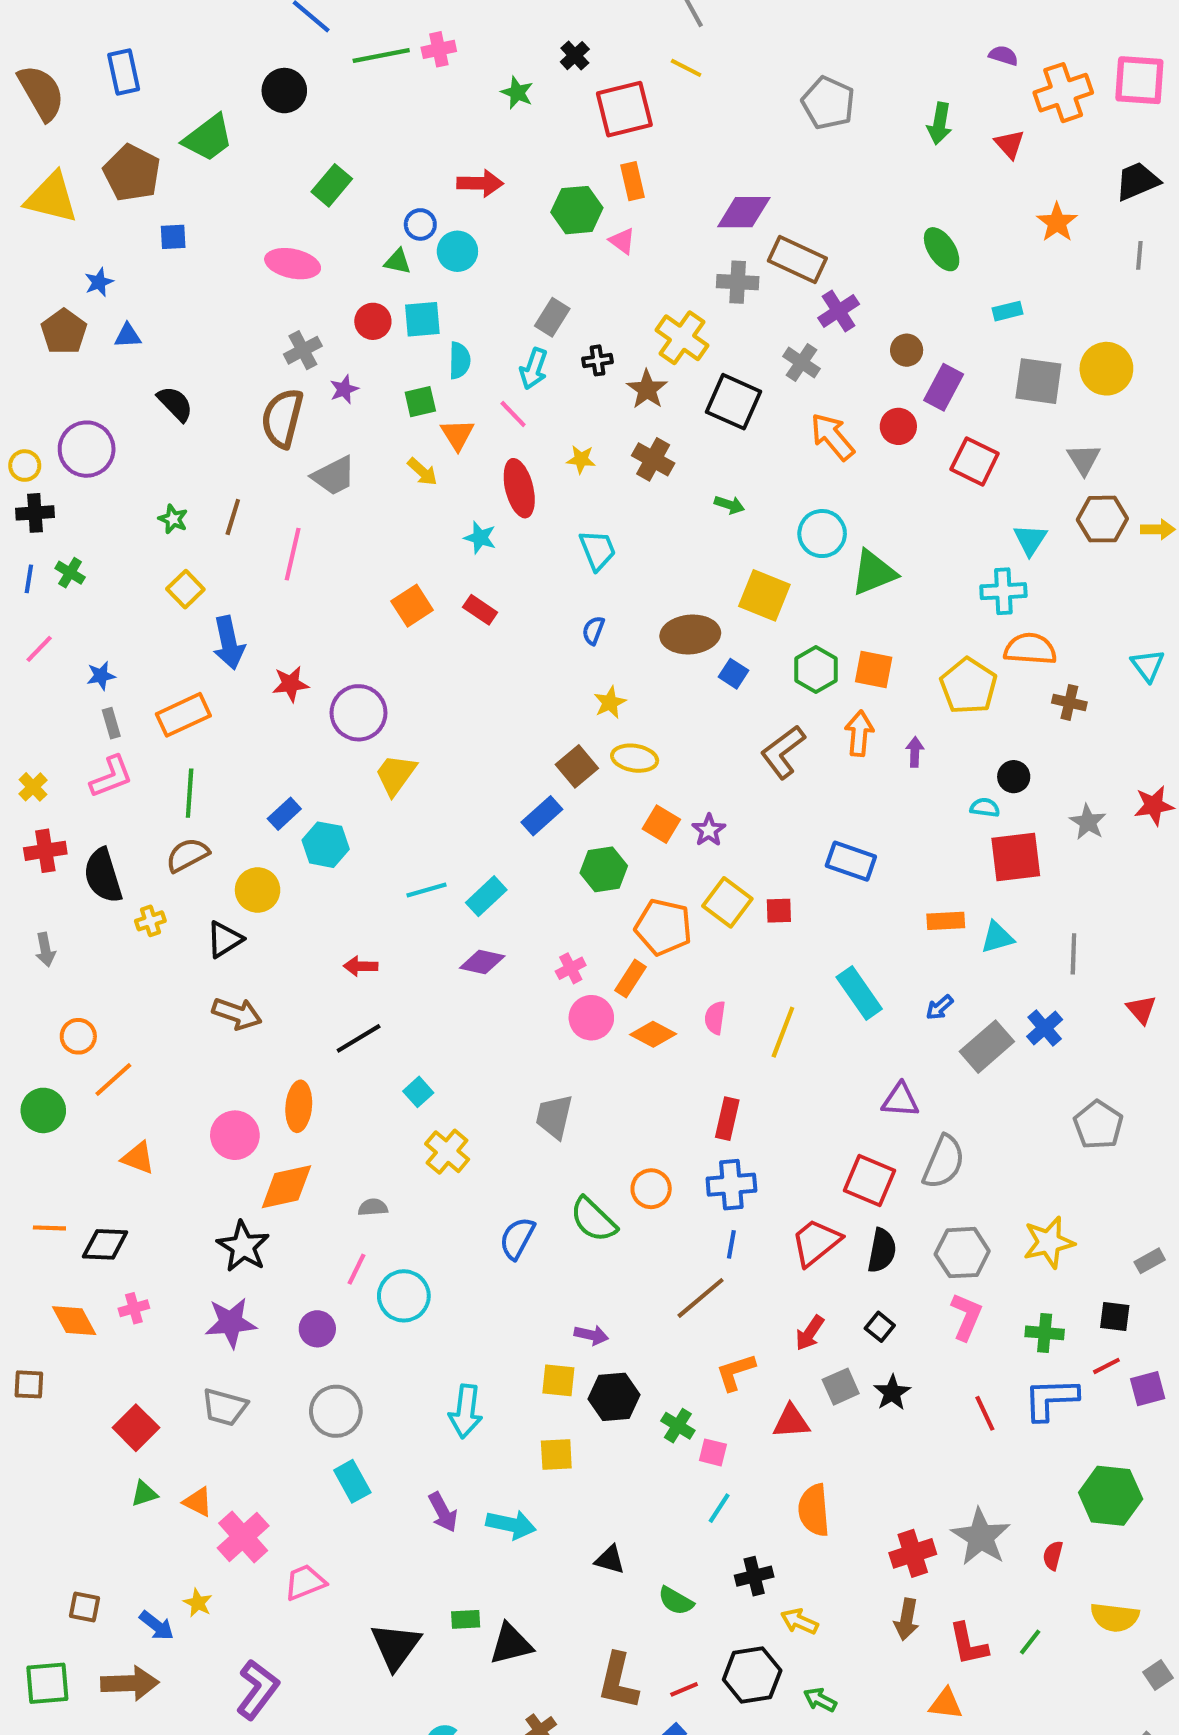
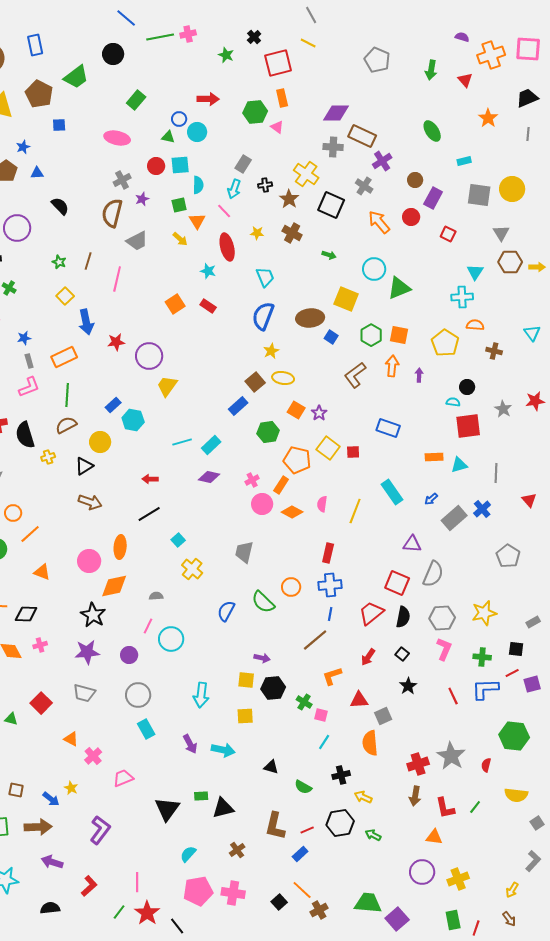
red square: (975, 461) -> (448, 234), size x0.7
blue semicircle: (593, 630) -> (263, 316), size x2.0
orange semicircle: (1030, 649) -> (475, 325), size x0.7
gray square: (841, 1387) -> (383, 716), moved
green triangle: (144, 1494) -> (11, 719), moved, turned 32
pink cross: (243, 1537) -> (93, 756), size x0.7

